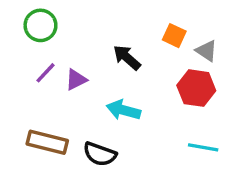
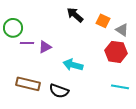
green circle: (40, 25) -> (13, 28), moved
black arrow: (127, 58) -> (75, 15), moved
purple line: (46, 73) -> (27, 43), turned 48

